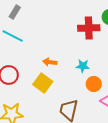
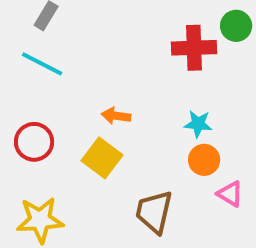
cyan star: (83, 66) -> (198, 124), moved

